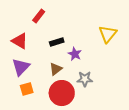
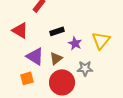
yellow triangle: (108, 34) -> (101, 40), moved
purple triangle: (21, 67) -> (35, 56), moved, turned -42

